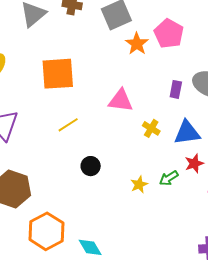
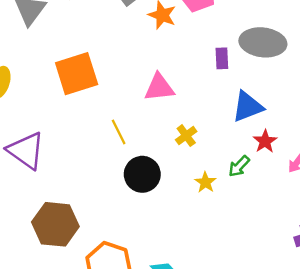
yellow line: (68, 125) -> (119, 132), moved, turned -70
yellow cross: (151, 128) -> (186, 136), moved, turned 36
black circle: (91, 166) -> (142, 174), size x1.5

